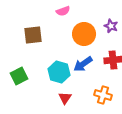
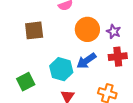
purple star: (111, 26) -> (114, 31), moved
green square: (19, 76) -> (26, 82), moved

